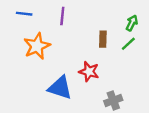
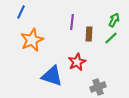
blue line: (24, 14) -> (21, 12), turned -72
purple line: (62, 16) -> (72, 22), moved
red star: (89, 72) -> (77, 62), turned 30

